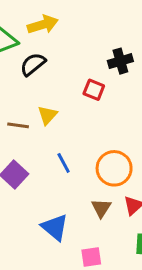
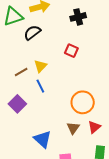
black cross: (120, 61) -> (78, 17), moved
brown line: (18, 125) -> (21, 72), turned -40
blue line: (64, 163) -> (40, 86), moved

